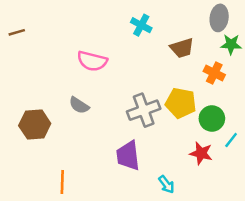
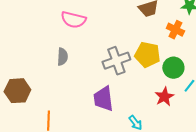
gray semicircle: (79, 105) -> (62, 57), turned -120
brown hexagon: (35, 125) -> (17, 91), moved
red star: (201, 153) -> (164, 97), turned 30

